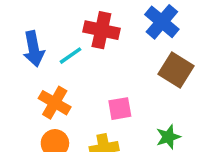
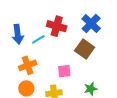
brown square: (176, 70) -> (85, 49), moved
orange cross: (55, 103) -> (28, 65), turned 36

